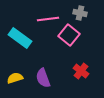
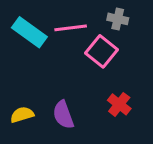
cyan rectangle: (20, 38) -> (29, 32), moved

